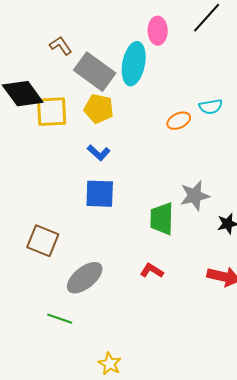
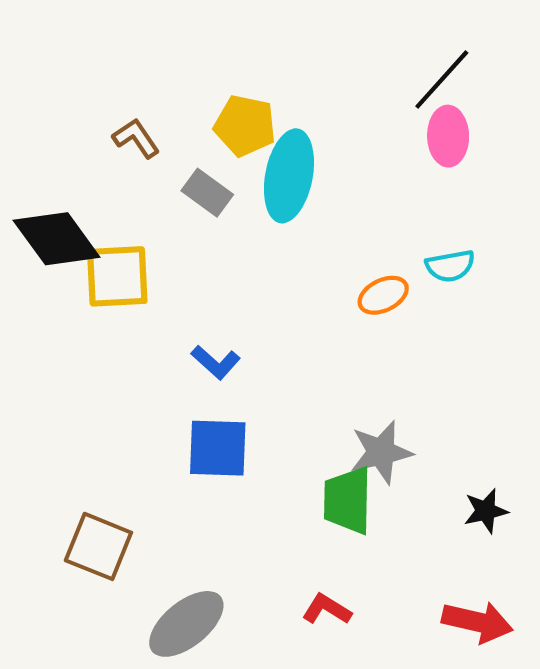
pink ellipse: (158, 31) -> (448, 136), moved
gray rectangle: (95, 72) -> (207, 193), size x0.6
yellow pentagon: (99, 109) -> (245, 126), moved
gray star: (195, 196) -> (381, 452), moved

